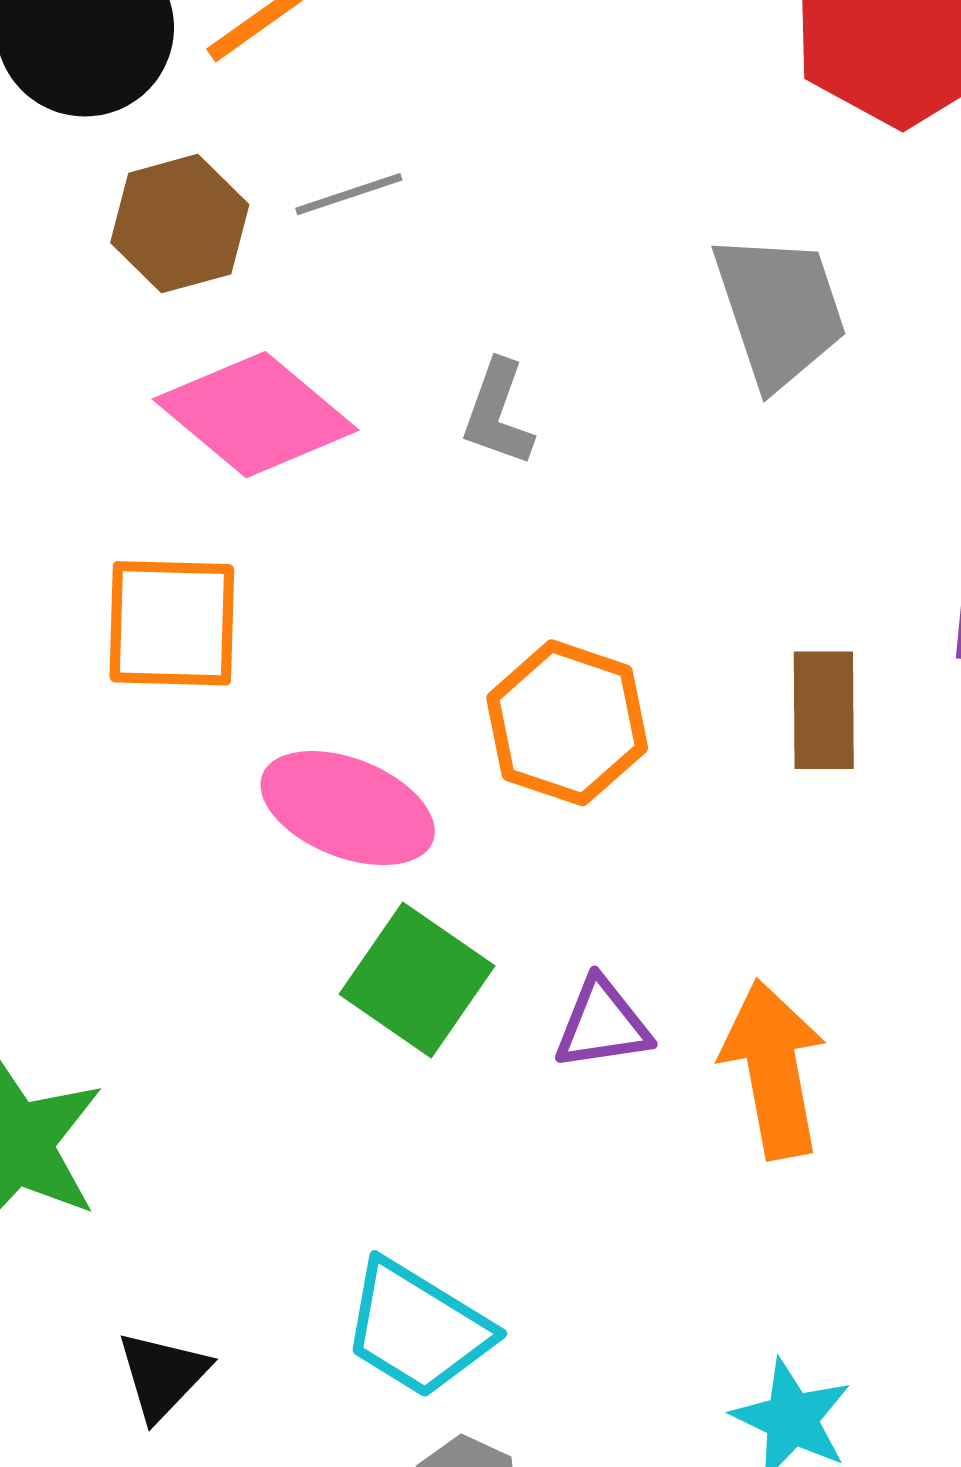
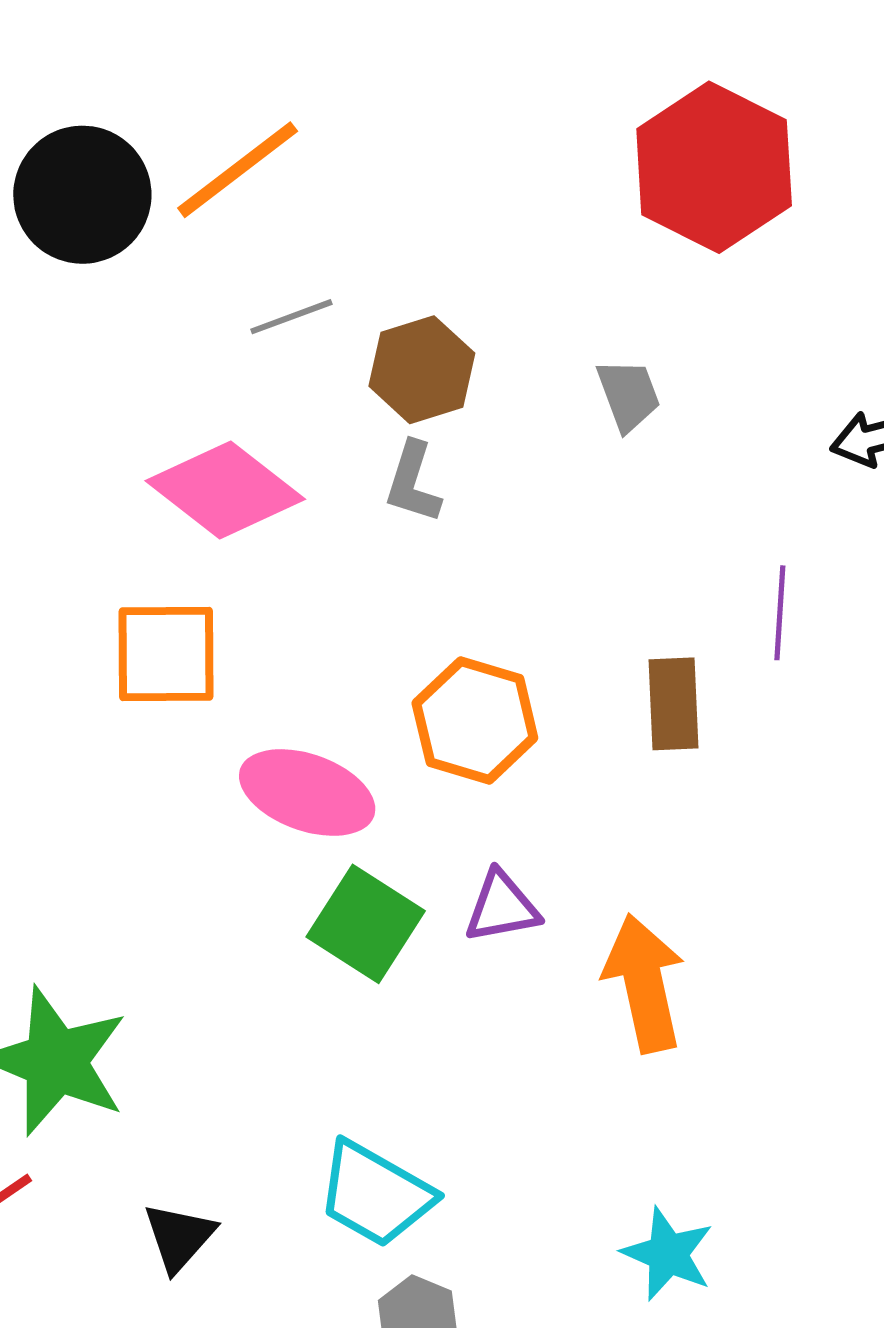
brown hexagon: (180, 224) -> (422, 370), moved
gray trapezoid: (780, 310) -> (628, 395), size x0.6
purple triangle: (602, 1024) -> (502, 907), moved

